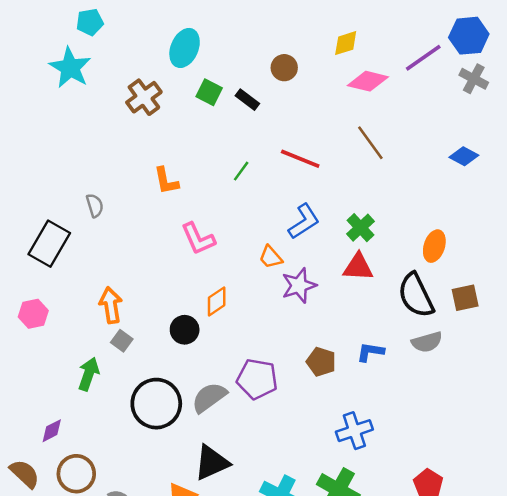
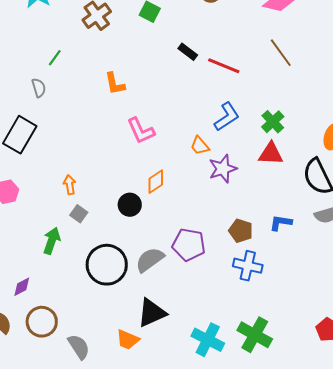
black rectangle: (247, 100) -> (188, 52), moved
green line: (241, 171) -> (55, 58), moved
gray semicircle: (95, 205) -> (39, 88), moved
orange arrow: (111, 305) -> (70, 185), size x0.7
blue cross: (354, 431) -> (248, 266), moved, turned 32

